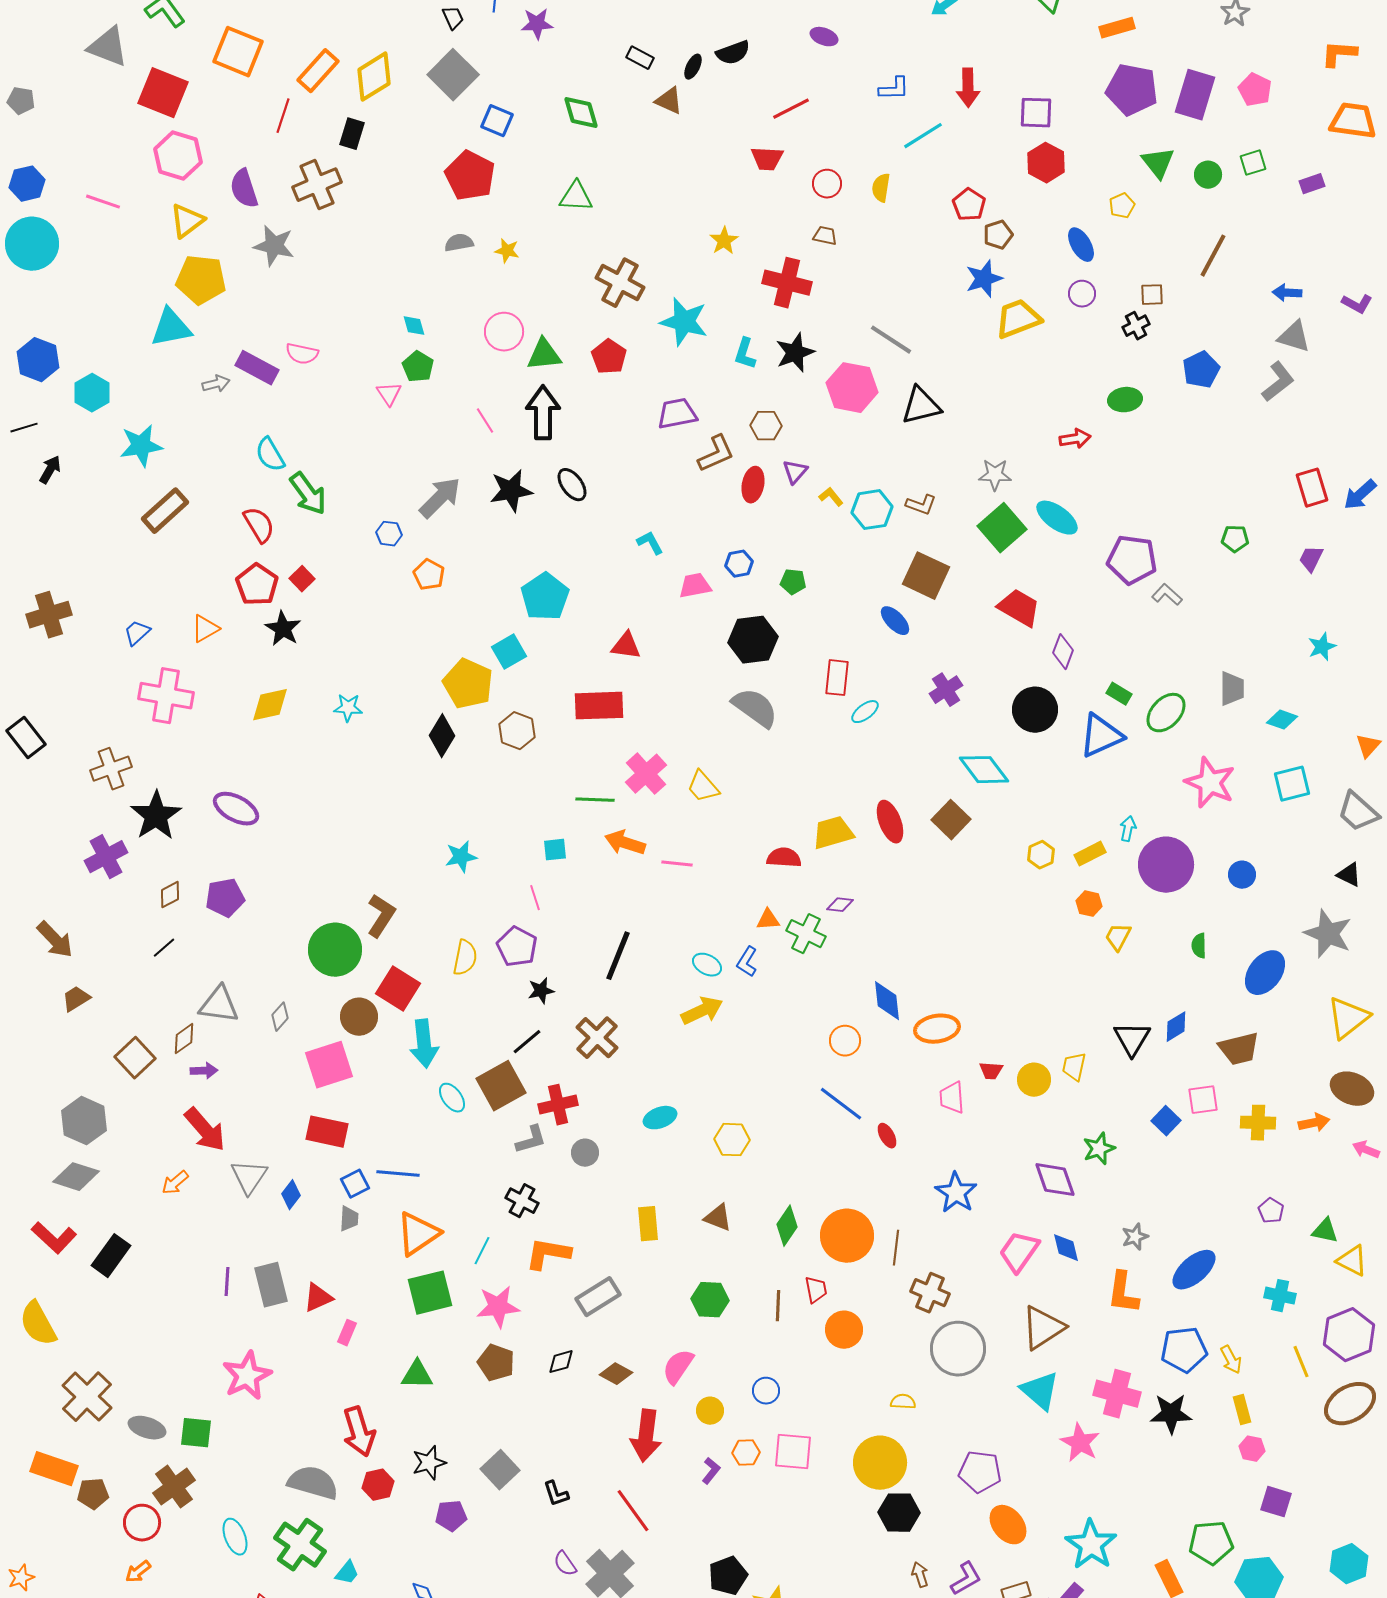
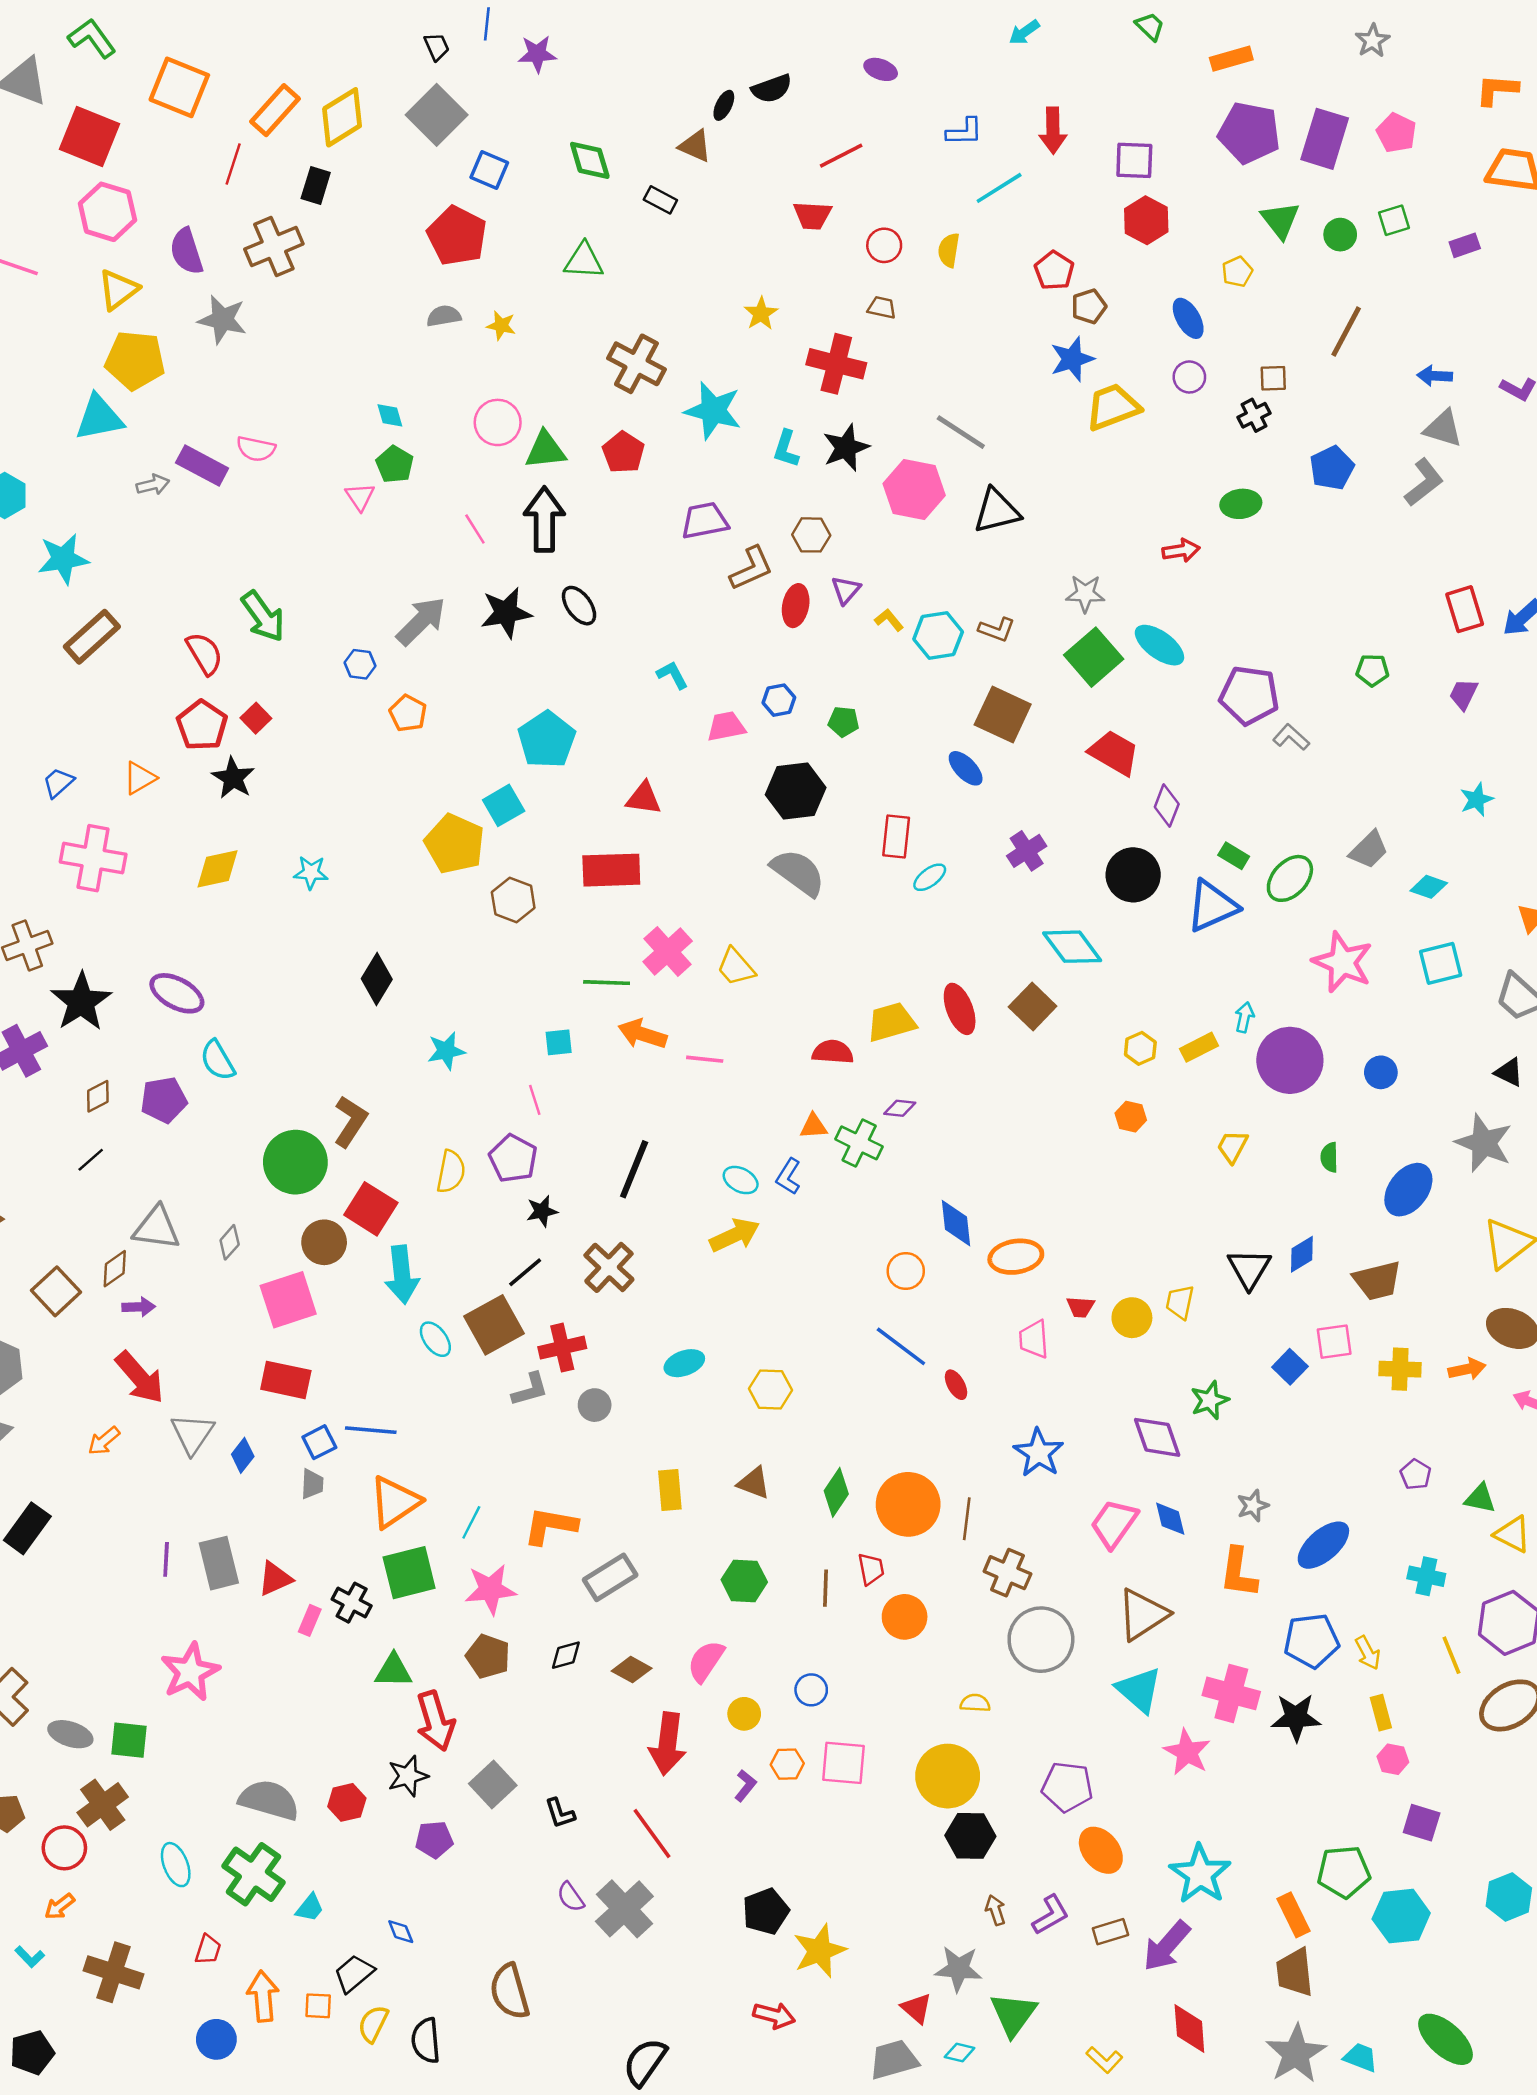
black rectangle: (640, 58) -> (660, 200), moved
cyan semicircle: (270, 455) -> (218, 1060), moved
gray trapezoid: (1232, 689) -> (1369, 850), turned 45
black diamond: (442, 736) -> (377, 979), moved
orange hexagon: (1089, 904) -> (1131, 1117), moved
black cross: (522, 1201) -> (352, 1603), moved
red arrow: (359, 1432) -> (435, 1721), moved

